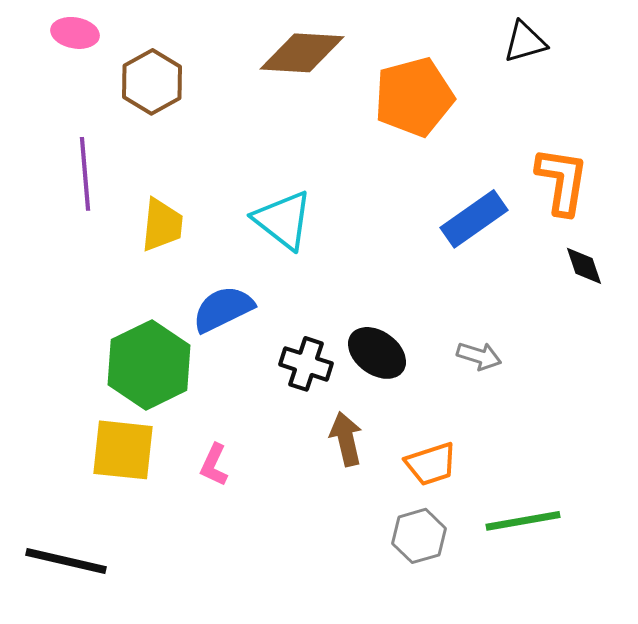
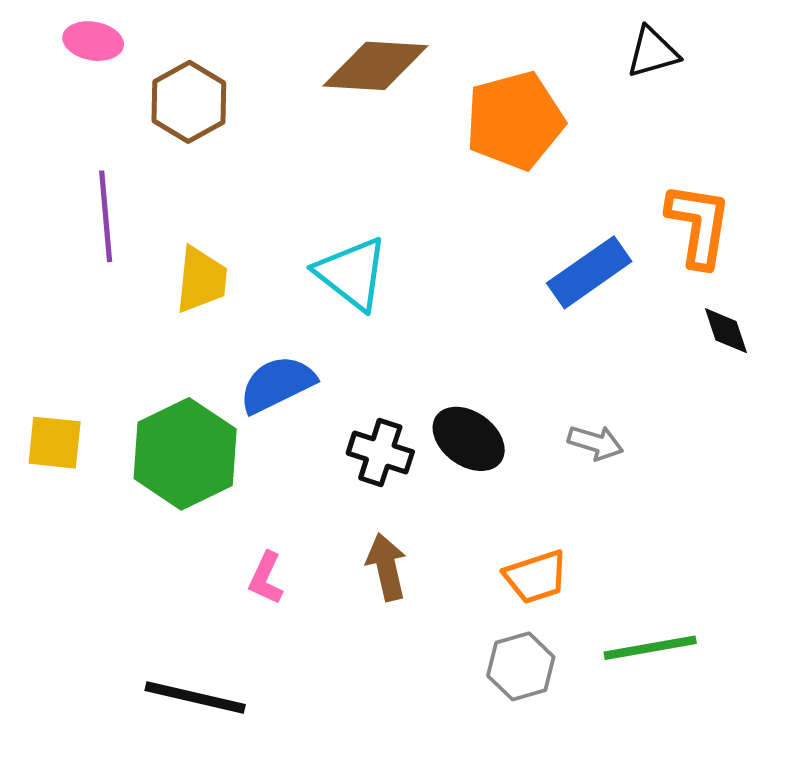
brown arrow: (346, 439) -> (387, 567), moved
yellow square: (123, 450) -> (55, 443), moved, size x0.7
black line: (66, 561) -> (195, 697), moved

